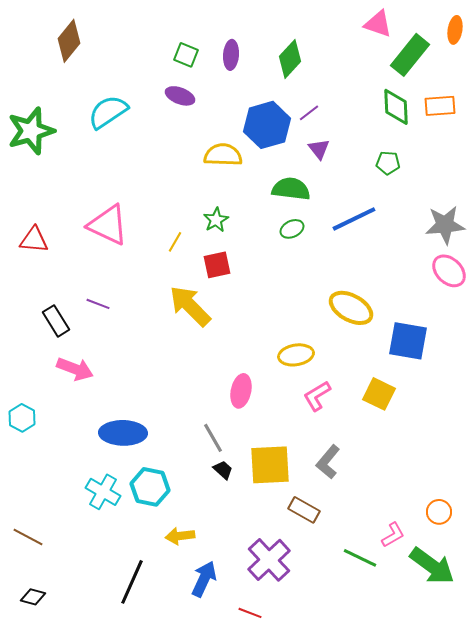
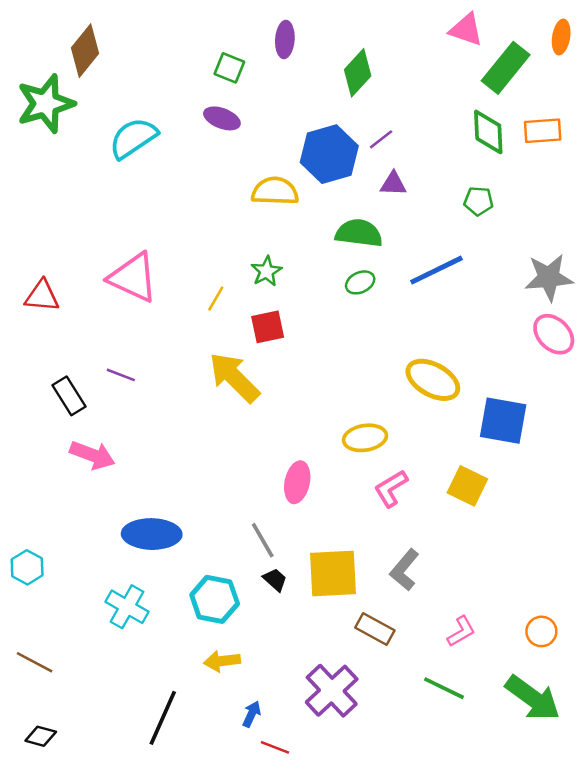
purple ellipse: (231, 55) -> (285, 39), moved
green star: (31, 131) -> (46, 104), moved
purple triangle: (319, 149) -> (393, 184), turned -50
cyan hexagon: (22, 418) -> (27, 567), moved
cyan hexagon: (150, 487) -> (215, 599), moved
pink L-shape: (393, 535) -> (461, 631), moved
blue arrow: (204, 579) -> (252, 714), size x0.6
red line: (250, 613) -> (275, 747), moved

